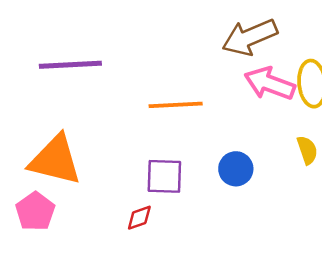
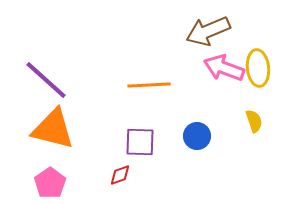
purple line: (70, 65) -> (46, 80), moved, turned 45
pink pentagon: (35, 211) -> (50, 183), moved

